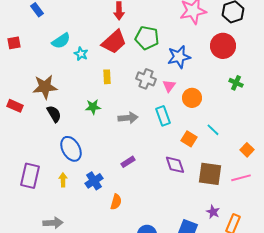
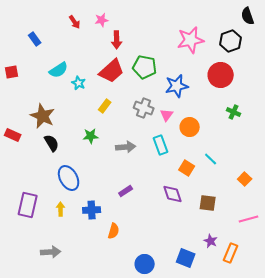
yellow rectangle: (107, 77) -> (105, 106), turned 40
brown star: (45, 87) -> (43, 116), turned 30
brown square: (210, 174) -> (208, 203), size x0.7
pink line: (241, 178) -> (249, 219), moved
blue cross: (94, 181) -> (92, 210), turned 30

